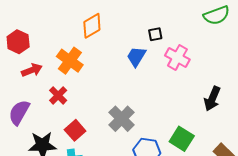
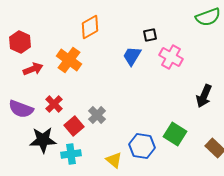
red cross: (58, 95) -> (54, 104), moved
purple semicircle: (19, 112) -> (21, 109), turned -100
gray cross: (122, 119) -> (97, 115), moved, size x0.7

